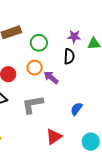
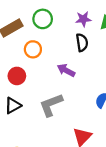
green circle: (39, 43) -> (43, 19), moved
orange circle: (35, 68) -> (33, 49), moved

